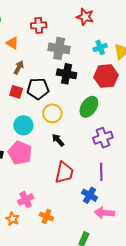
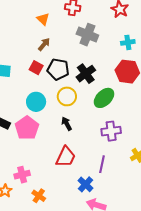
black cross: (67, 74) -> (86, 74), moved, turned 30

